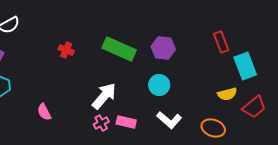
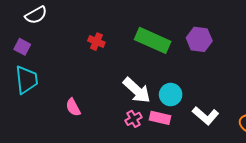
cyan circle: (159, 85) -> (171, 95), moved
white arrow: (104, 96) -> (137, 90), turned 92

